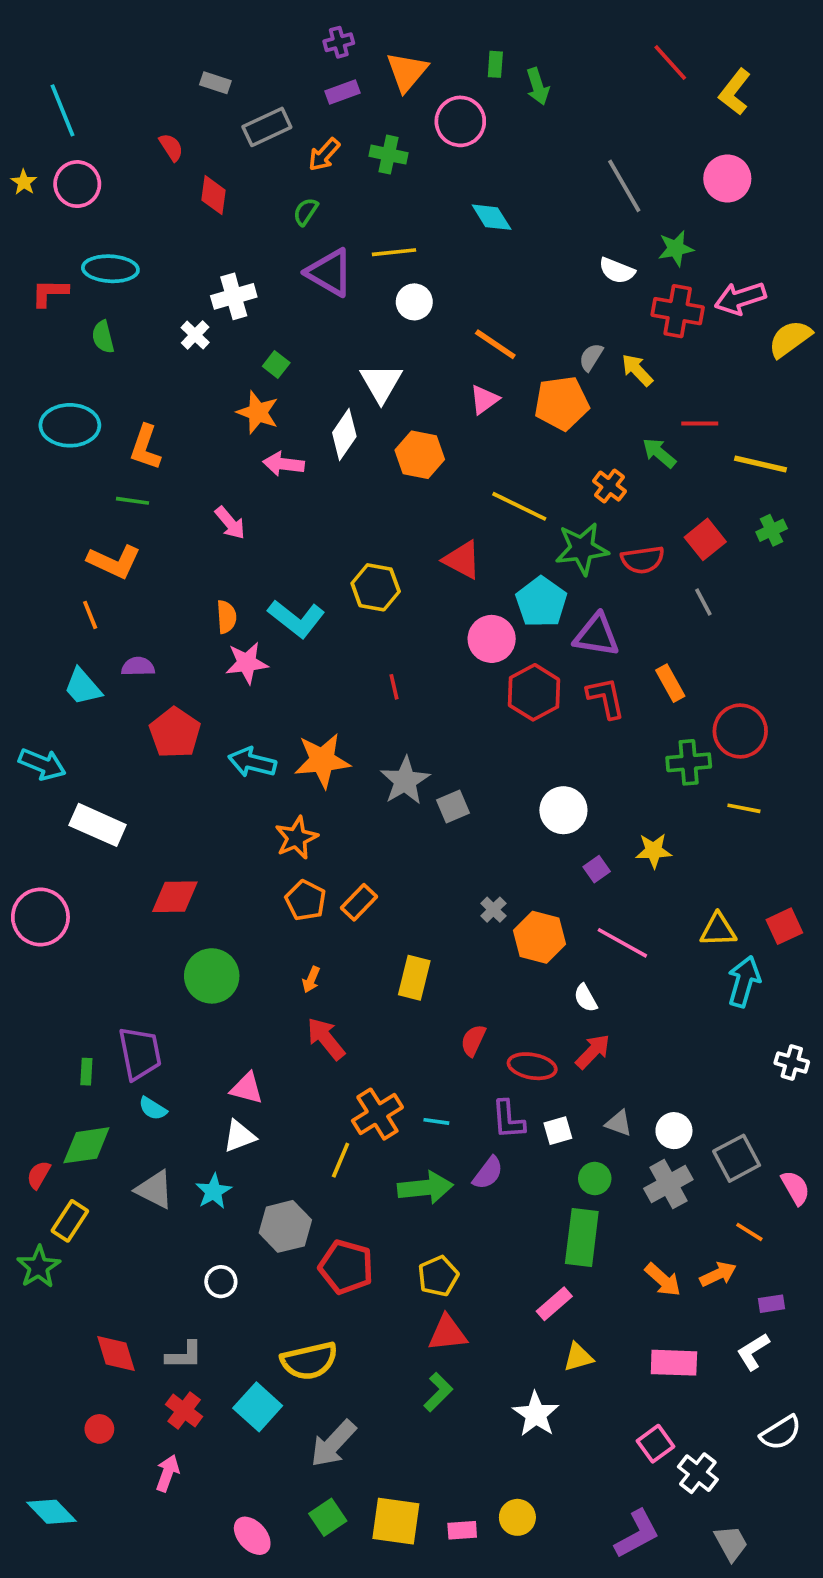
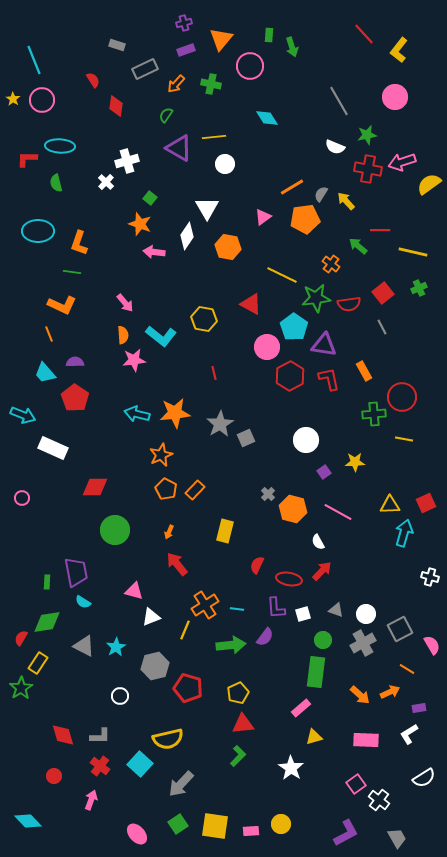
orange line: (495, 344) -> (292, 187), moved, turned -65
pink arrow: (230, 523) -> (125, 303), moved
red pentagon: (175, 733) -> (75, 398), moved
pink circle: (40, 917) -> (22, 498), size x0.5
white triangle: (239, 1136) -> (151, 617), moved

